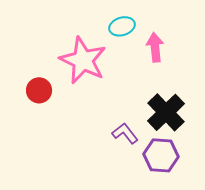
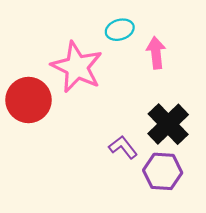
red circle: (39, 90) -> (29, 100), size x1.6

